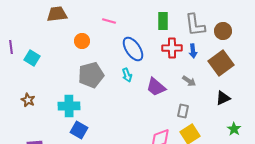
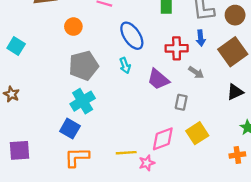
red cross: (172, 48) -> (177, 48), moved
cyan cross: (69, 106) -> (83, 101), moved, turned -30
gray rectangle: (183, 111) -> (181, 102), moved

